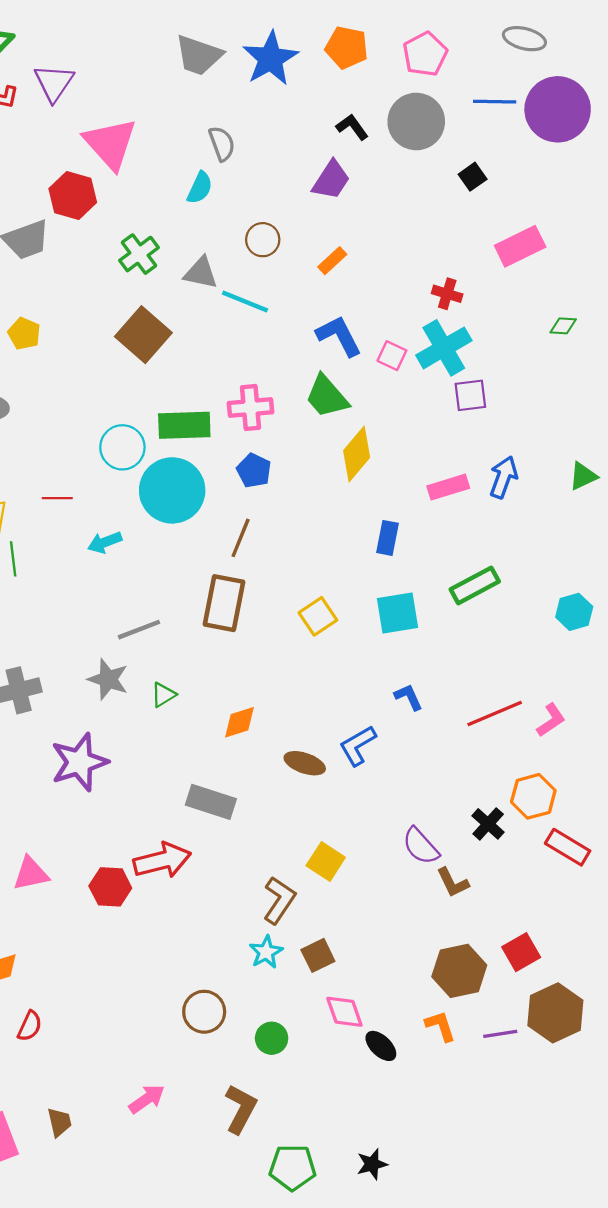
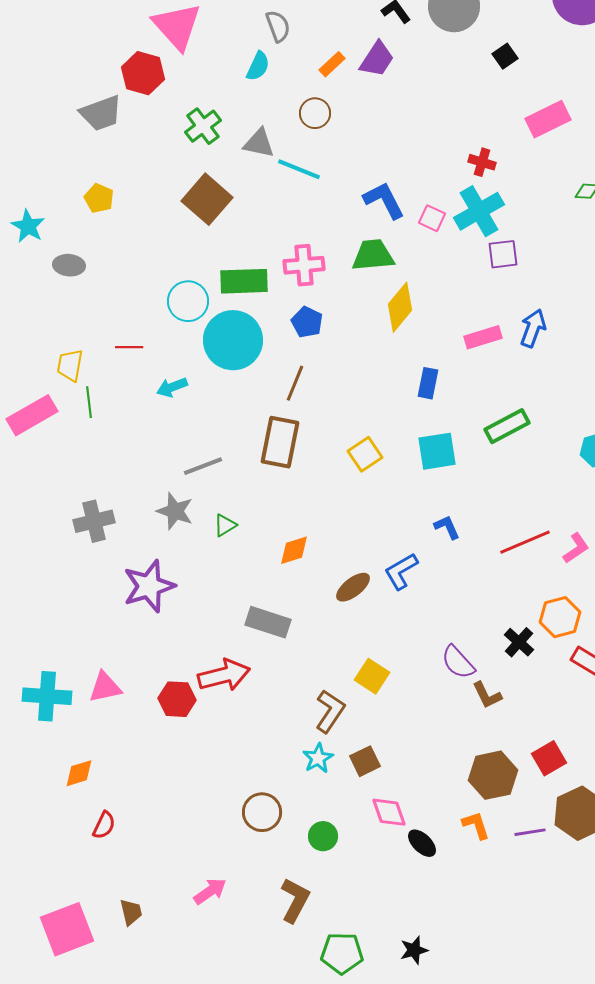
orange rectangle: (332, 261) -> (332, 64), moved
green trapezoid: (327, 397) -> (373, 255), turned 126
brown ellipse: (305, 763) -> (353, 587), turned -57

